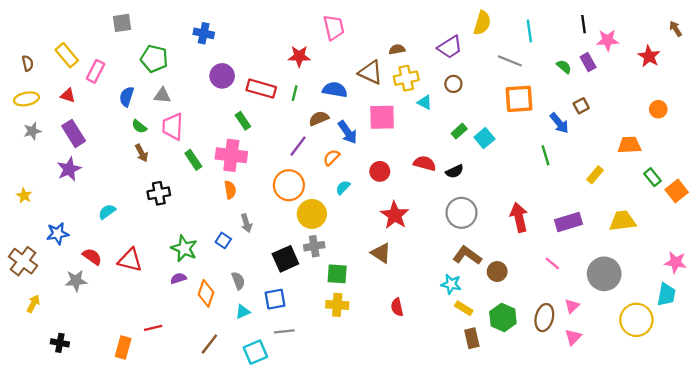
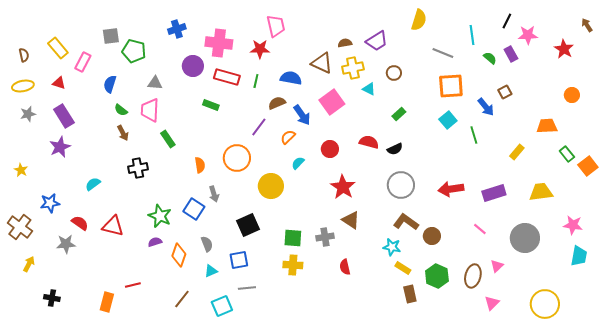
gray square: (122, 23) -> (111, 36), moved
black line: (583, 24) -> (507, 21), turned 35
pink trapezoid: (334, 28) -> (276, 26), moved
cyan line: (529, 31) -> (472, 35), moved
blue cross: (204, 33) -> (177, 29), turned -30
purple trapezoid: (450, 47) -> (377, 41), moved
gray triangle: (162, 95) -> (155, 83), moved
pink square: (382, 117) -> (332, 102), turned -35
green rectangle: (243, 121) -> (211, 105), turned -35
cyan square: (484, 138) -> (448, 120), moved
pink cross: (231, 155) -> (219, 43), moved
orange circle: (289, 185) -> (237, 158), moved
red arrow: (519, 217) -> (451, 189), turned -85
blue square: (223, 240) -> (194, 209), size x1.5
gray cross: (314, 246) -> (325, 237), moved
brown triangle: (381, 253) -> (351, 220), moved
pink star: (676, 262) -> (573, 225), moved
yellow circle: (636, 320) -> (545, 304), moved
pink triangle: (573, 337) -> (492, 303), moved

